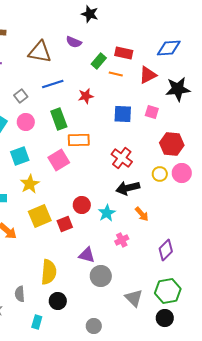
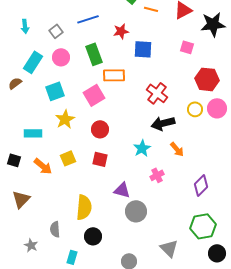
blue square: (123, 114) -> (143, 49), moved
red circle: (82, 205) -> (100, 129), moved
yellow square: (40, 216) -> (68, 158), moved, size x0.7
red square: (65, 224) -> (100, 159), turned 35
gray triangle: (134, 298) -> (169, 248), moved
black circle: (165, 318) -> (217, 253), moved

